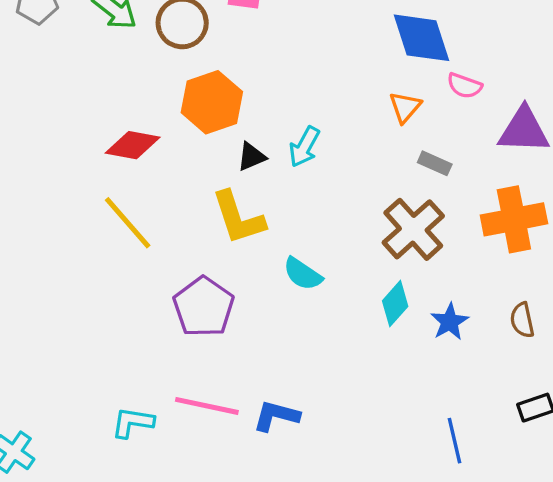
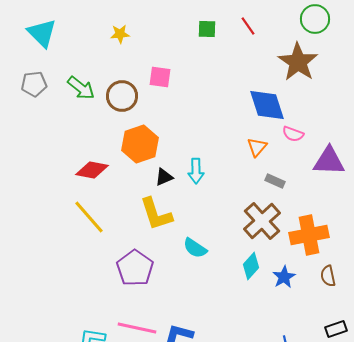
cyan arrow: (304, 147) -> (196, 171), turned -30
orange cross: (514, 219) -> (309, 235), moved

